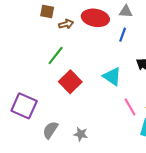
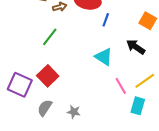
blue line: (123, 35) -> (106, 20), moved
red square: (70, 82) -> (48, 76), moved

